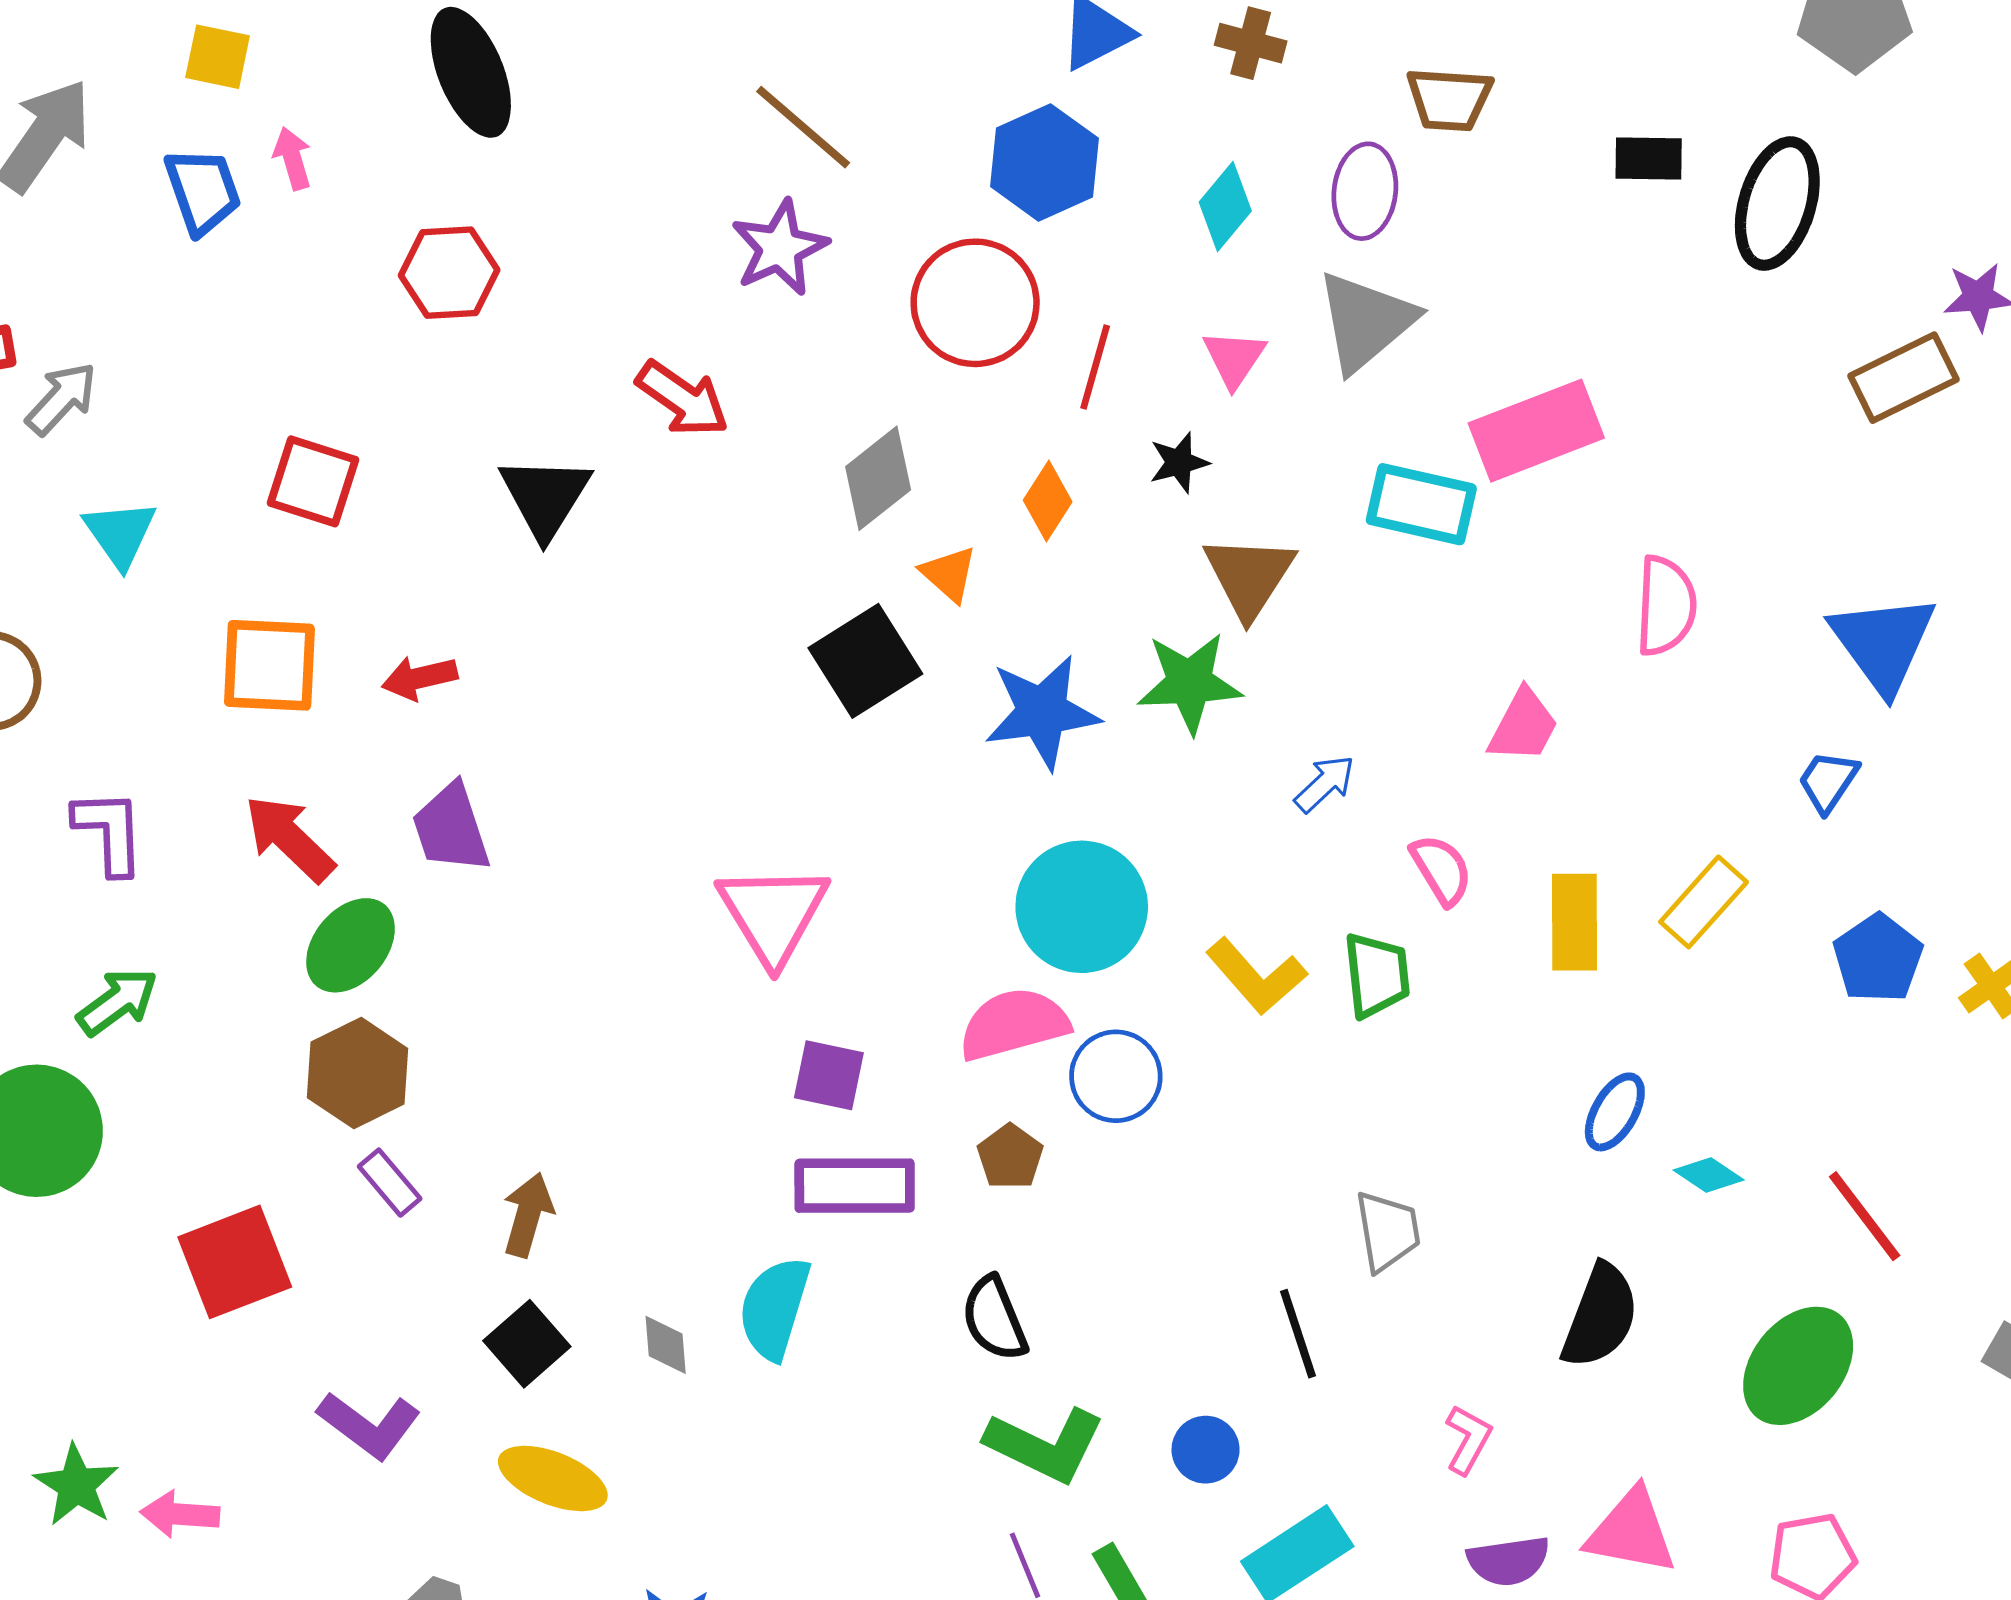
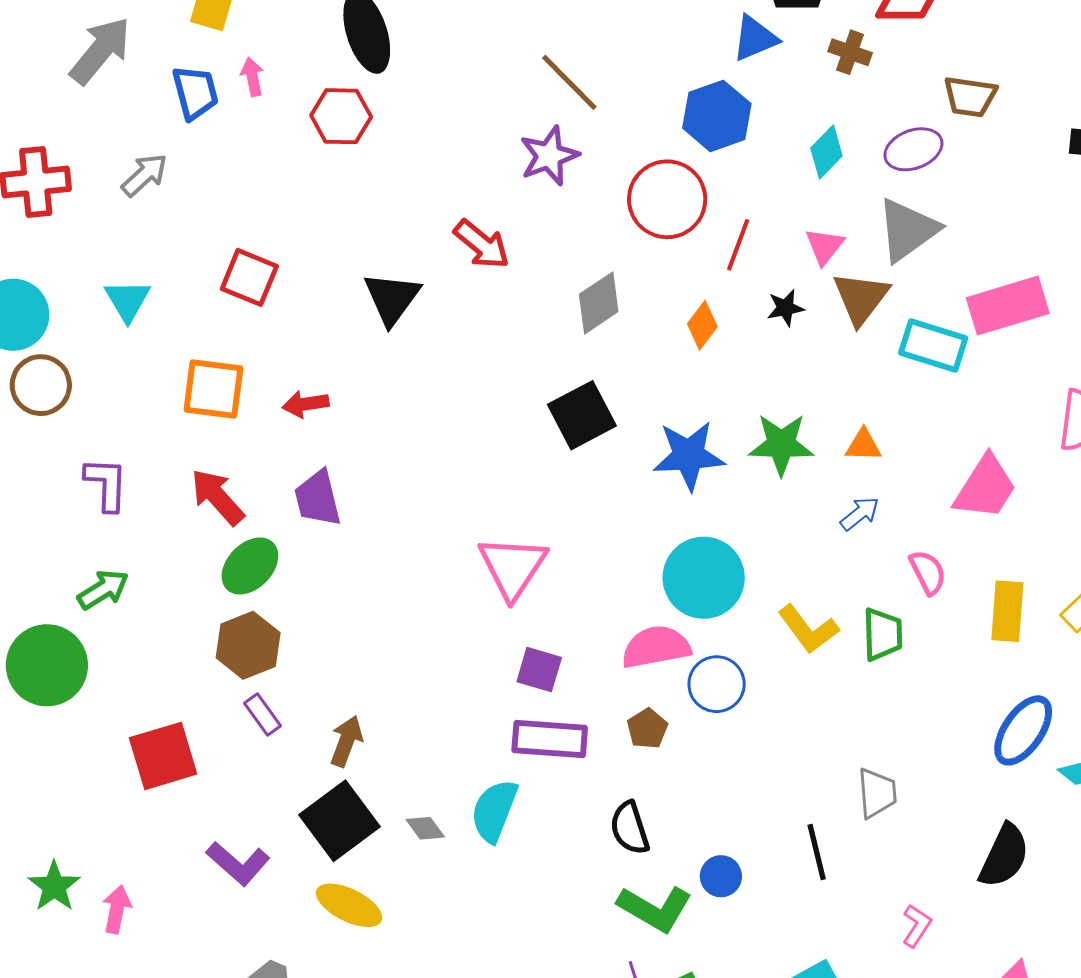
purple ellipse: (1365, 191) -> (913, 149), turned 58
red hexagon: (449, 273) -> (341, 116), moved
gray arrow: (61, 399) -> (144, 175), moved
orange triangle: (949, 574) -> (863, 445), moved, turned -45
brown triangle: (1249, 576) -> (861, 298), moved
pink trapezoid: (1523, 726) -> (985, 487), size x1.4
blue ellipse: (1615, 1112) -> (1023, 730), size x1.5
black square: (527, 1344) -> (340, 821), size x1.5
gray diamond: (666, 1345) -> (425, 828), turned -36
blue circle: (1206, 1450) -> (721, 876), moved
pink arrow: (180, 1514) -> (117, 909), turned 93

